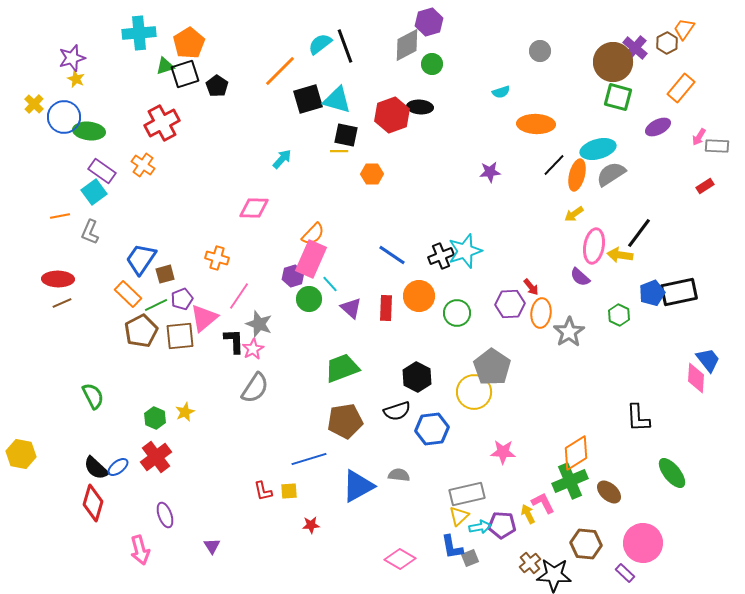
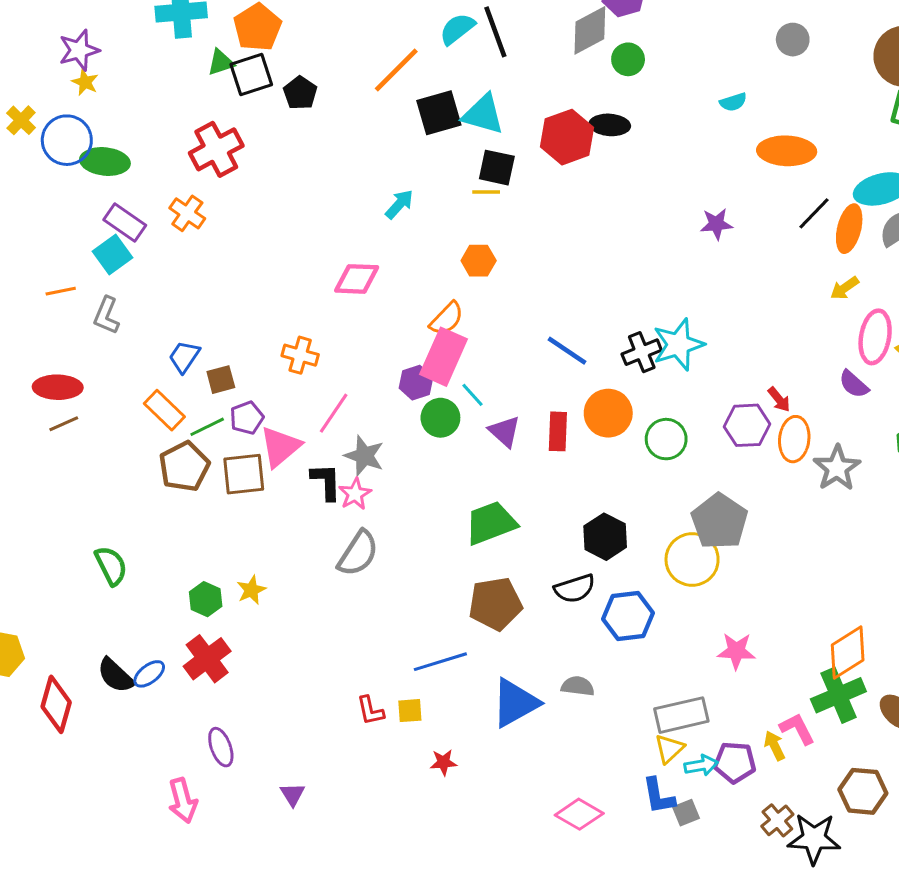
orange hexagon: (372, 174) -> (479, 261), moved
blue trapezoid: (141, 259) -> (184, 357), size x0.7
red diamond: (93, 503) -> (56, 704), moved

